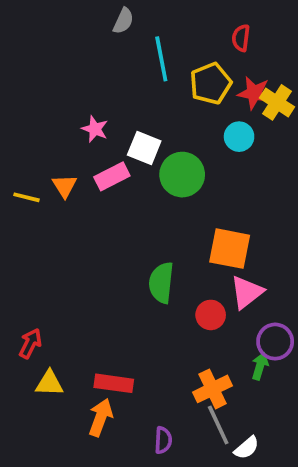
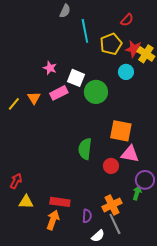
red semicircle: (241, 38) -> (127, 20), turned -144
yellow line: (27, 197) -> (14, 104), turned -64
pink triangle: (247, 292) -> (130, 154), turned 48
purple semicircle: (163, 440) -> (87, 216), moved
white semicircle: (247, 448) -> (98, 236), moved

